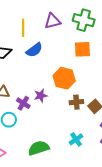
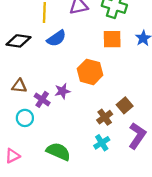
brown cross: (76, 102) -> (105, 117), moved, turned -32
green semicircle: (39, 148) -> (58, 152), turned 40

